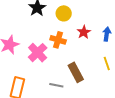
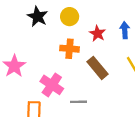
pink cross: (38, 53) -> (52, 85), moved
brown rectangle: (76, 72) -> (98, 68), moved

